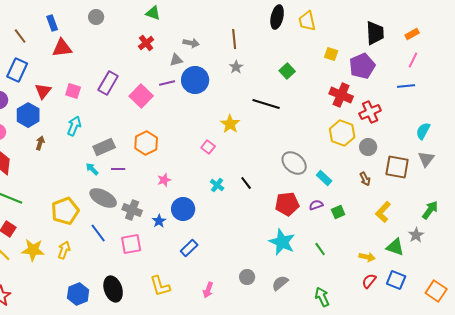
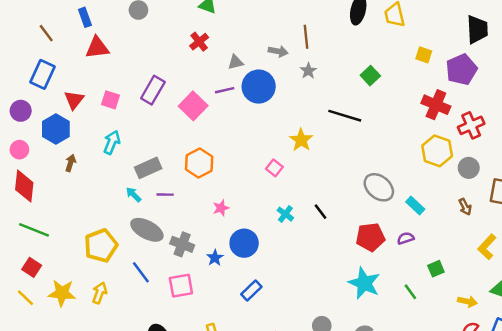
gray arrow: (191, 43) -> (278, 51), moved
green square: (338, 212) -> (436, 269), moved

